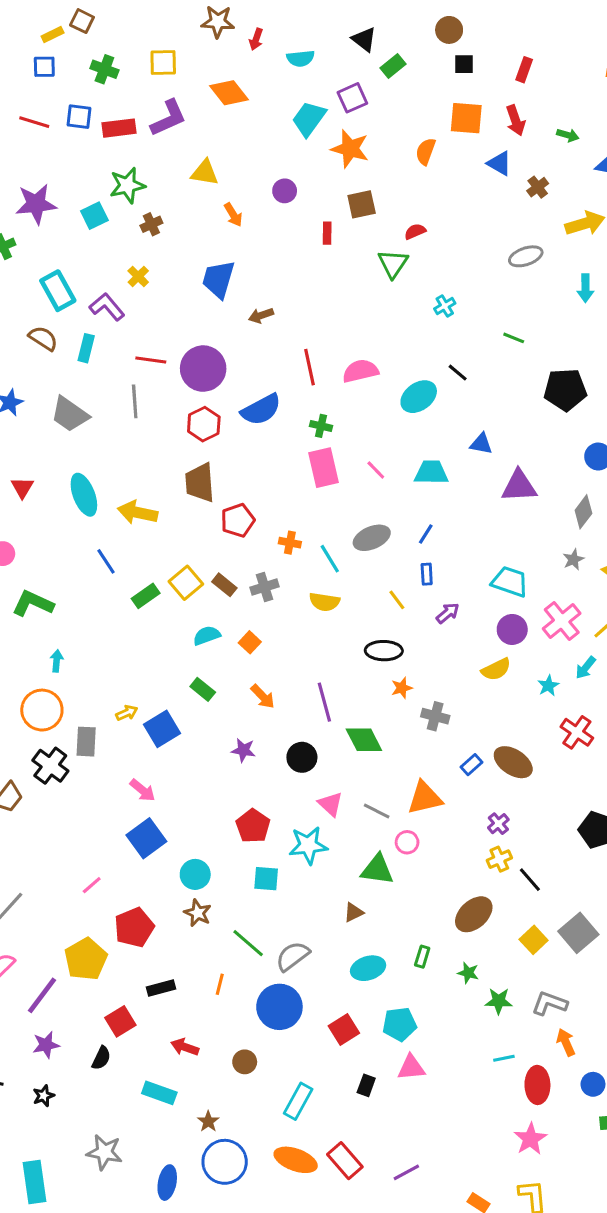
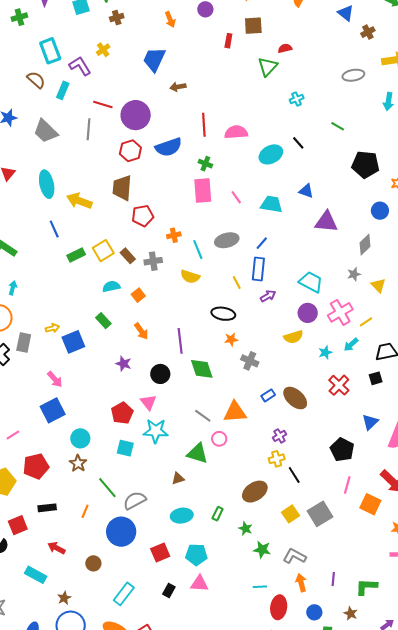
orange cross: (290, 543) -> (174, 235), turned -32
blue rectangle: (427, 574) -> (258, 269), size x1.6
pink triangle: (330, 804) -> (148, 402), moved

